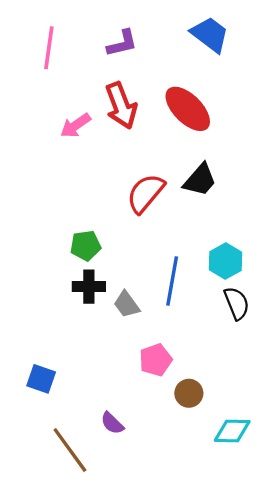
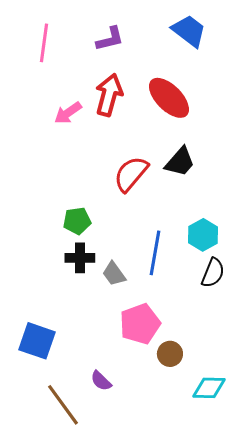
red arrow: (121, 106) -> (109, 95), turned -144
black semicircle: (237, 303) -> (213, 273), turned 44
pink pentagon: (156, 360) -> (140, 324), size x1.4
blue square: (41, 379) -> (37, 341), size x1.4

